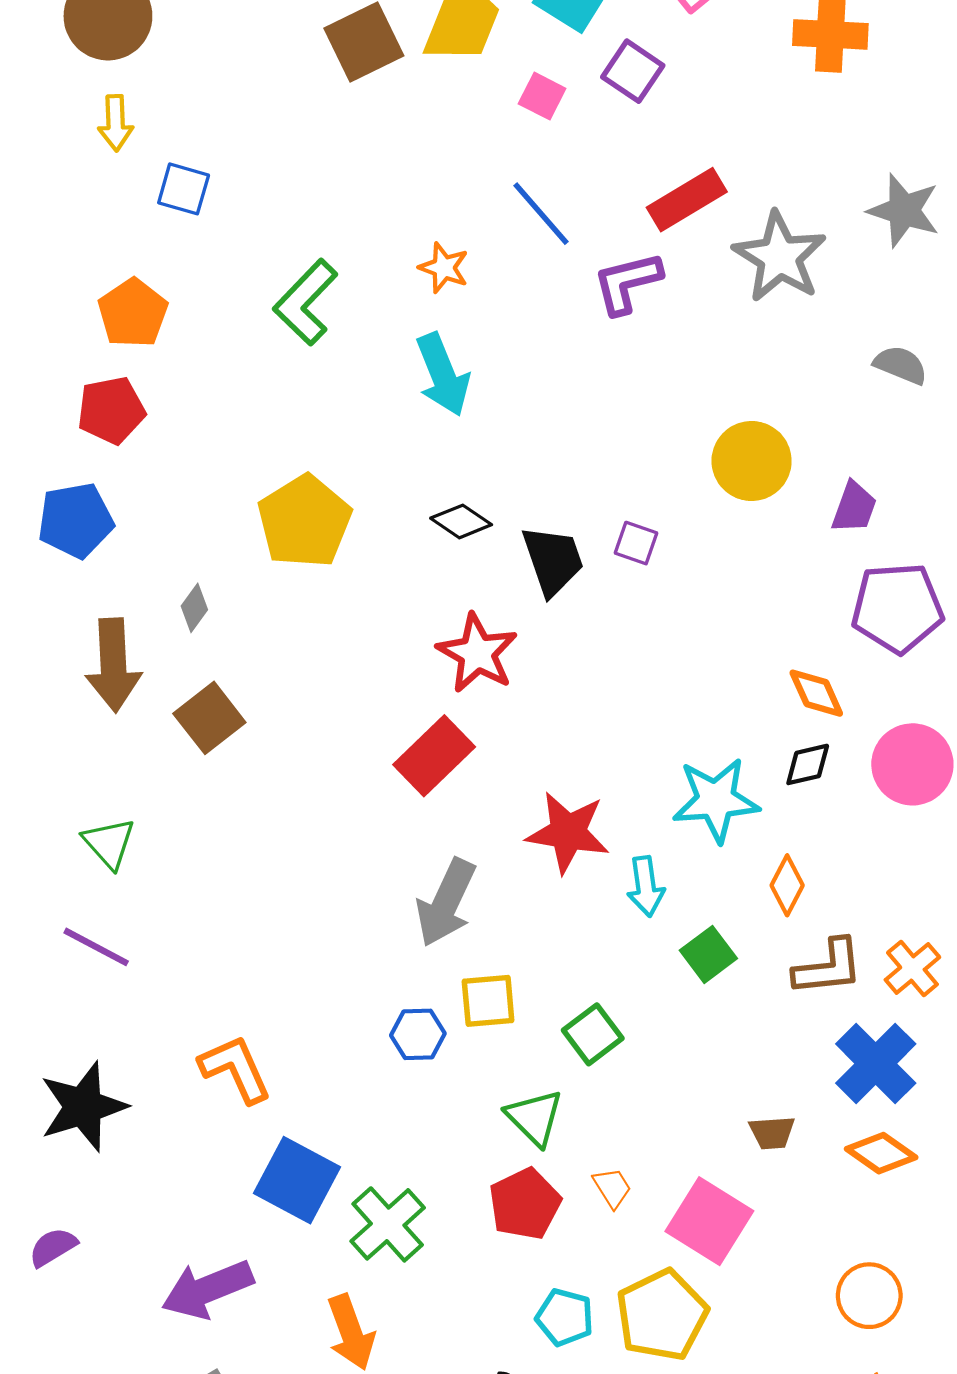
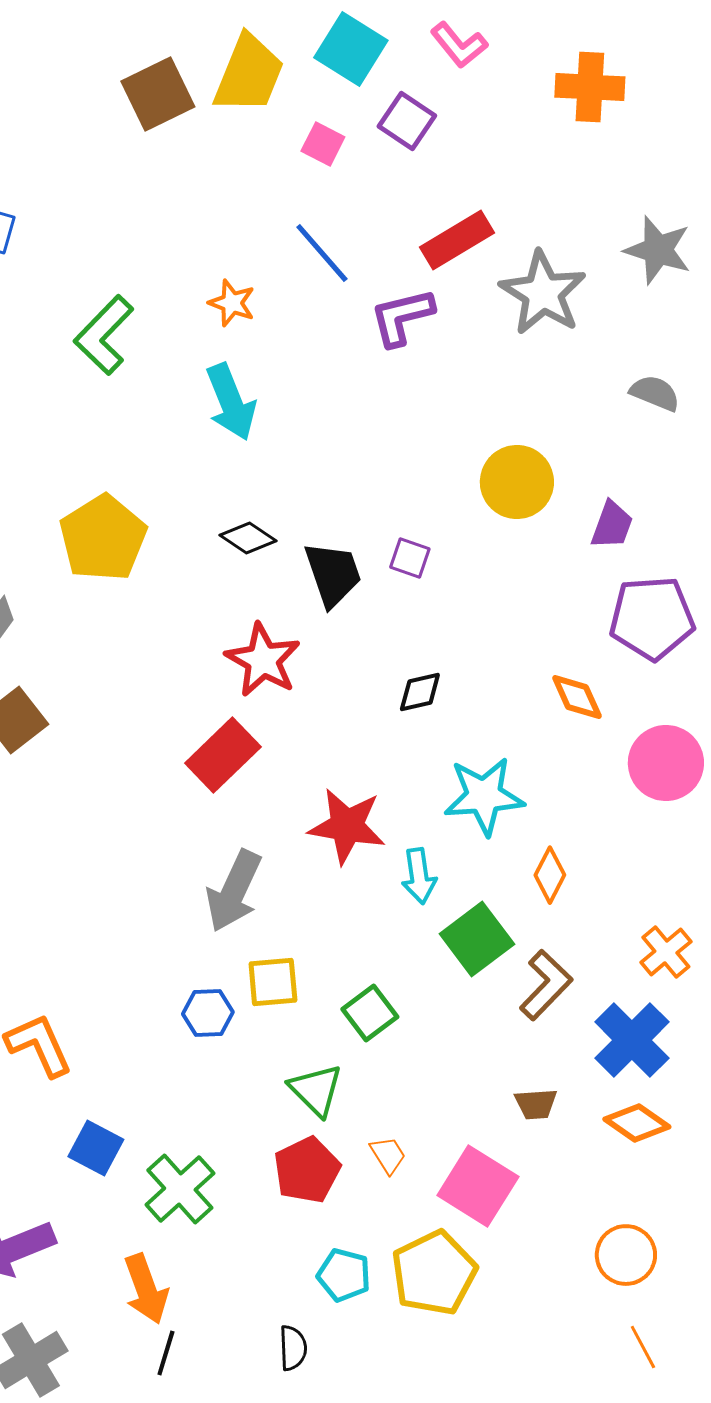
black diamond: (808, 764) -> (420, 692), moved
green square: (708, 954) -> (477, 939), size x1.4
brown L-shape: (828, 967) -> (546, 985), moved, turned -40
blue square: (297, 1180) -> (96, 1148), size x0.7

